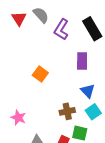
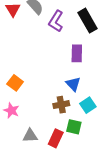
orange square: (40, 74) -> (15, 83), moved
blue triangle: (88, 91) -> (73, 84), moved

